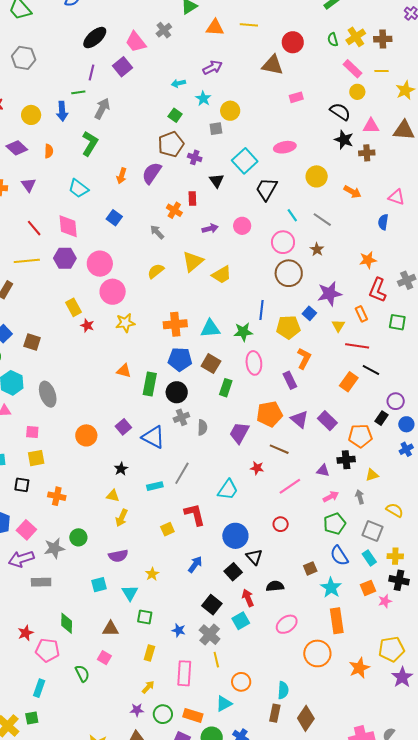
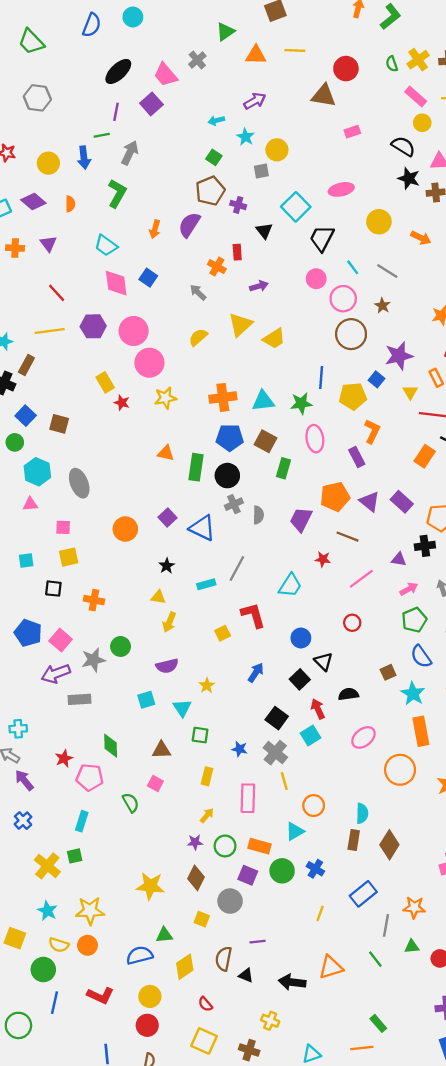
pink diamond: (68, 226) -> (116, 283), moved
pink circle: (242, 226) -> (316, 279), moved
blue circle: (235, 536) -> (301, 638), size x0.7

